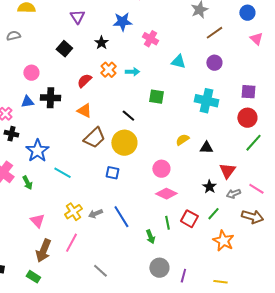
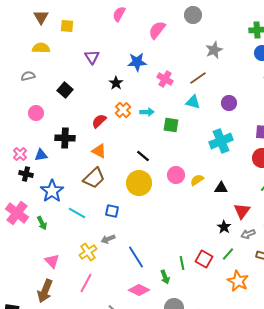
brown line: (214, 33) -> (198, 78), moved
black square: (64, 49) -> (65, 90), moved
pink circle: (31, 73) -> (36, 113), moved
green square: (156, 97) -> (171, 125), moved
cyan cross: (206, 101) -> (221, 141), turned -35
blue triangle: (27, 102) -> (41, 155), moved
brown trapezoid: (94, 138) -> (94, 178), moved
pink circle: (161, 169) -> (176, 175), moved
blue square: (112, 173) -> (112, 211), moved
pink diamond: (166, 194) -> (139, 290), moved
gray arrow: (95, 214) -> (108, 239), moved
brown arrow: (43, 251) -> (45, 291), moved

